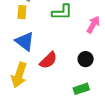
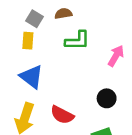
red semicircle: (48, 60) -> (62, 115), moved, turned 72

